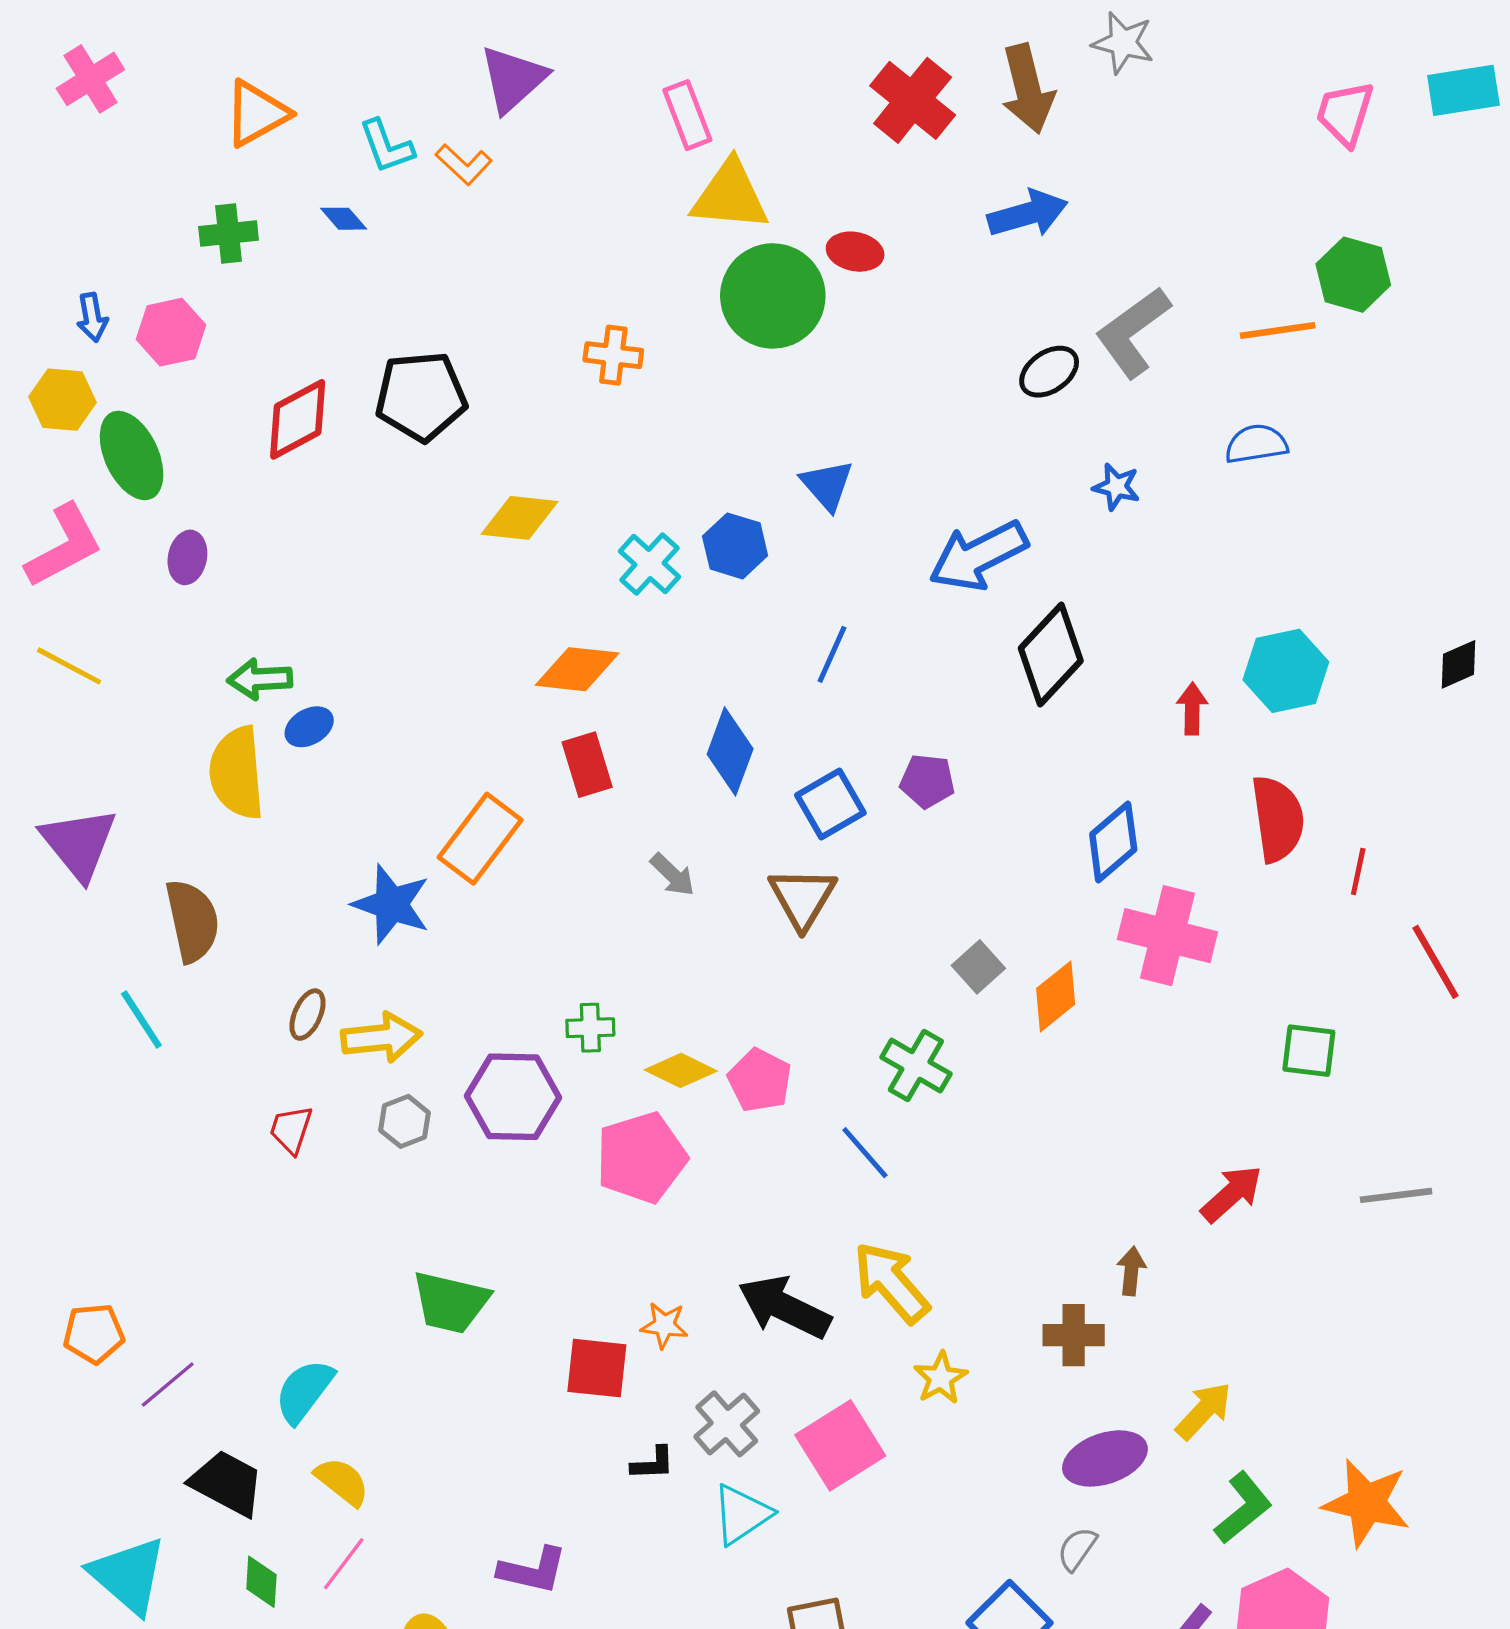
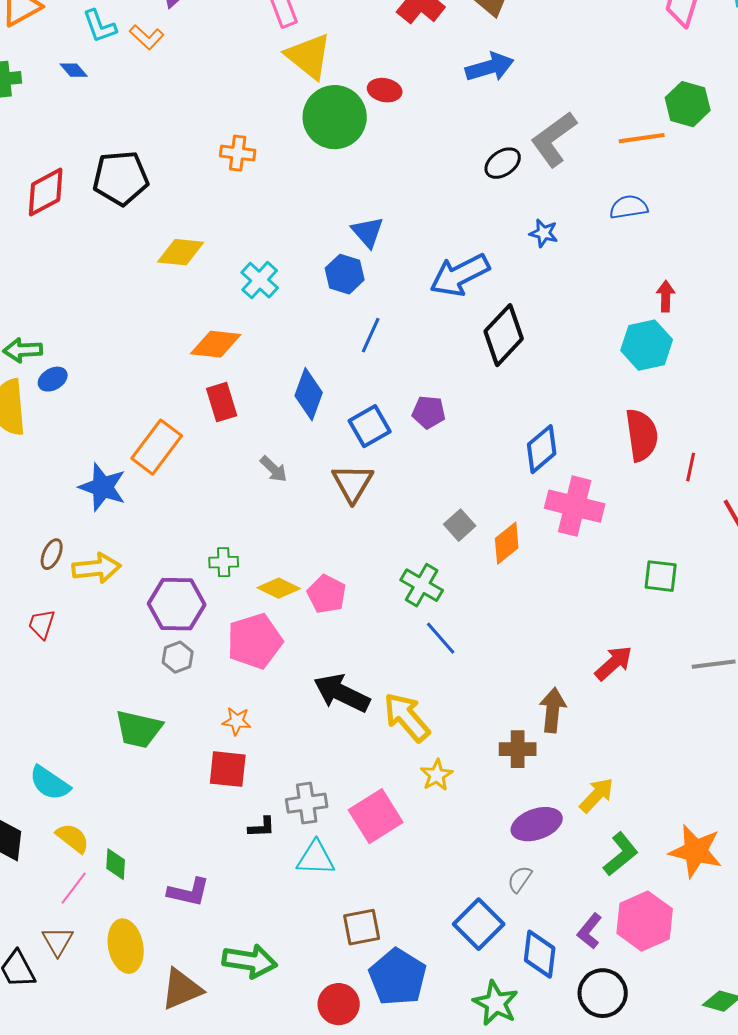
yellow triangle: (730, 196) -> (309, 56), turned 34
blue hexagon: (735, 546) -> (345, 274), moved
red arrow: (1192, 709) -> (666, 296), moved
gray hexagon: (405, 1121) -> (178, 657), moved
blue line: (865, 1153) -> (441, 638), moved
brown arrow: (1131, 1271) -> (553, 710), size x1.5
black arrow: (784, 1307) -> (342, 693), moved
orange star: (664, 1325) -> (237, 721), moved
cyan semicircle: (304, 1391) -> (50, 783), turned -93
gray cross: (727, 1424) -> (307, 803), turned 33
cyan triangle: (742, 1514) -> (316, 858), turned 36
green diamond: (261, 1582) -> (116, 864), moved

